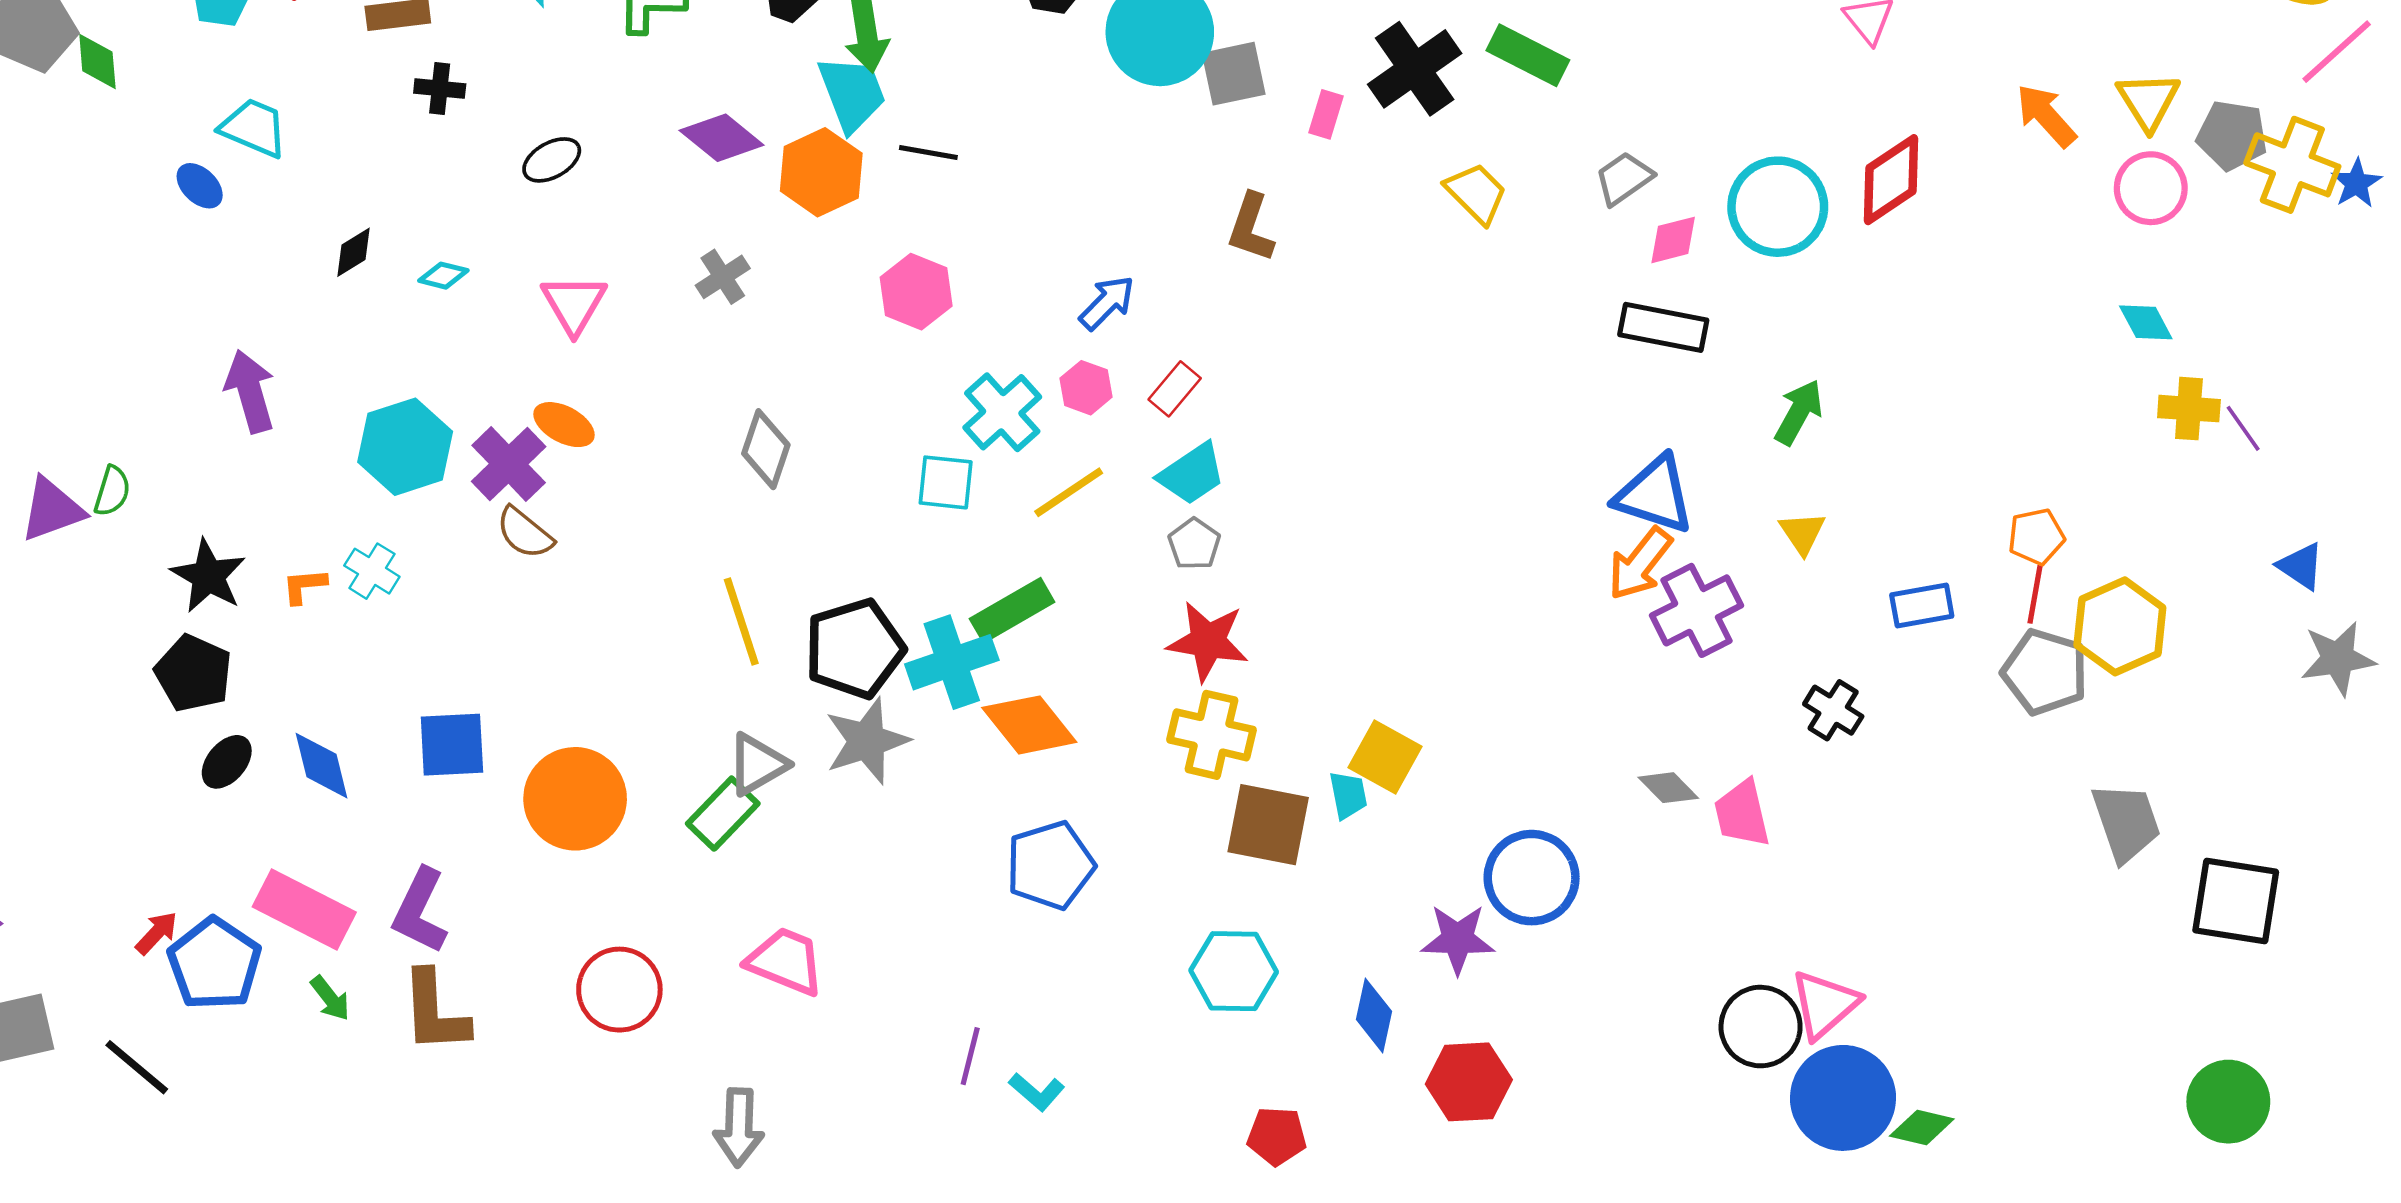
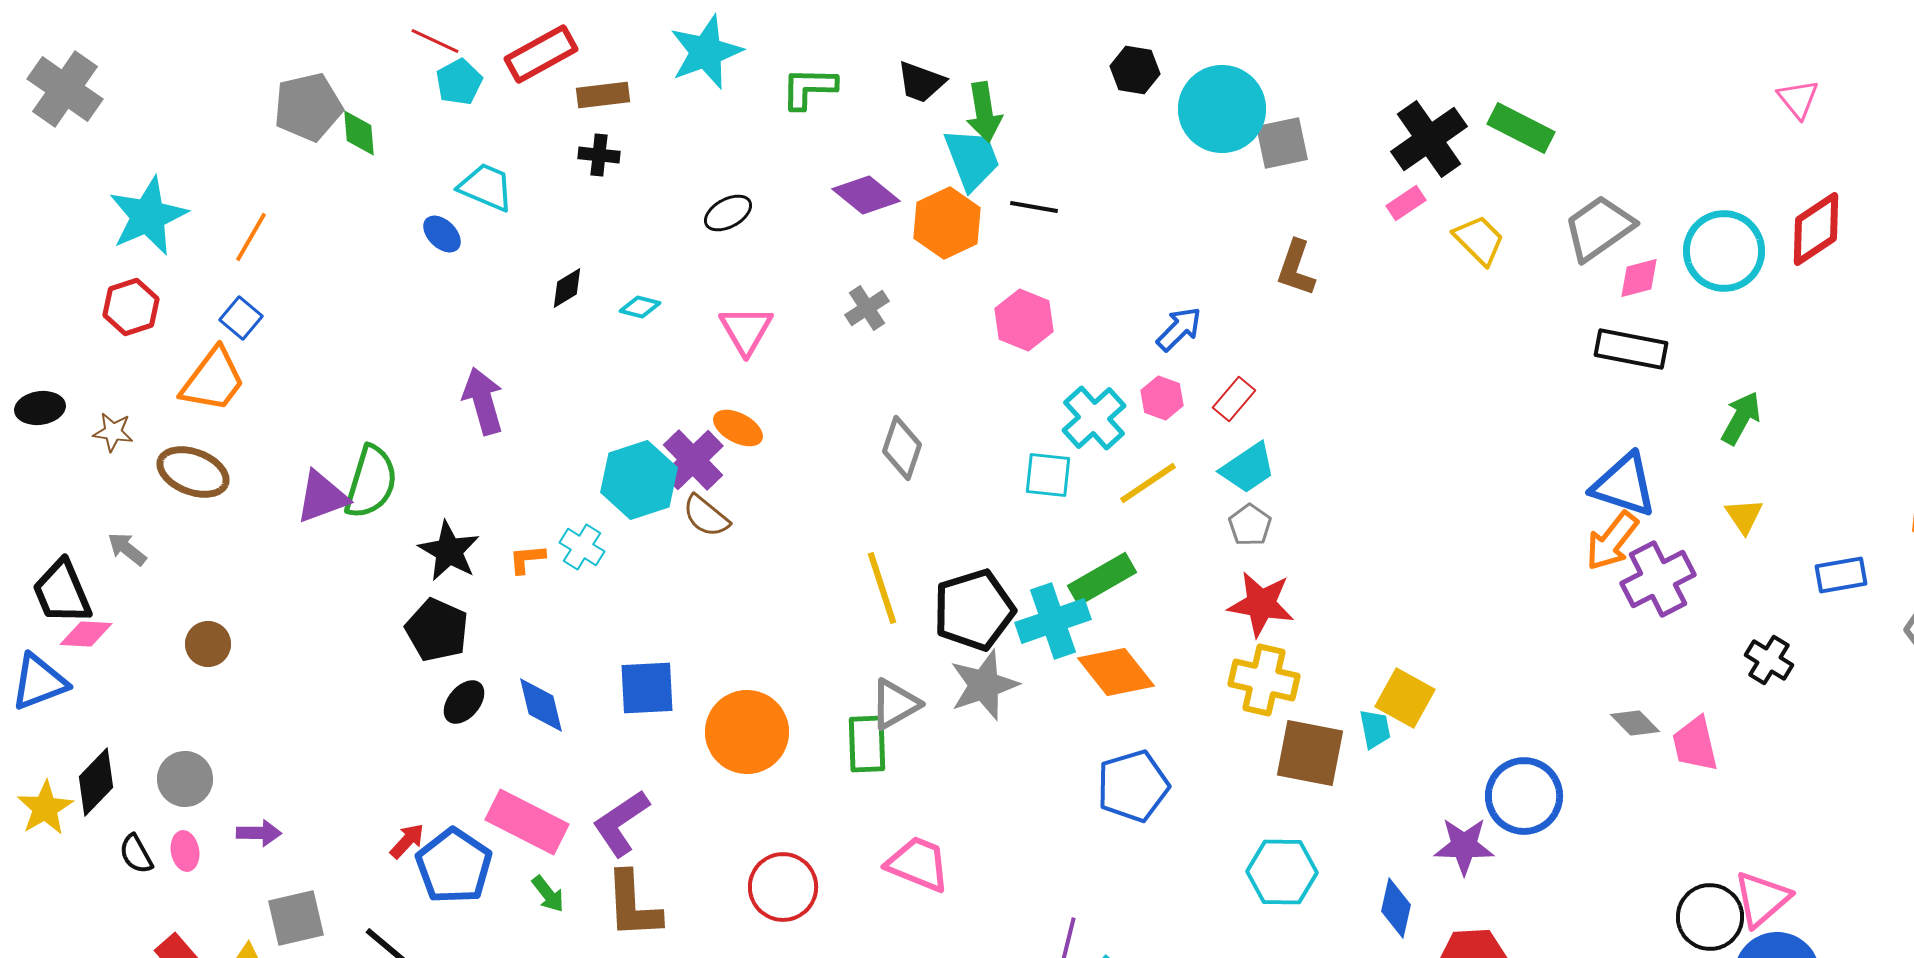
black cross: (440, 89) -> (599, 155), moved
pink rectangle: (1326, 114) -> (1406, 203), moved, turned 39
gray trapezoid: (1624, 178) -> (1599, 228), size x1.5
cyan hexagon: (405, 447) -> (639, 480), moved
green semicircle: (112, 491) -> (371, 482), size x1.8
green rectangle: (723, 814) -> (867, 744), turned -46
purple L-shape: (420, 911) -> (621, 823), turned 30

